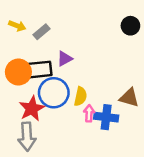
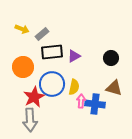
black circle: (130, 26) -> (111, 58), moved
purple triangle: (65, 59) -> (74, 56), moved
black rectangle: (39, 70) -> (52, 52), moved

